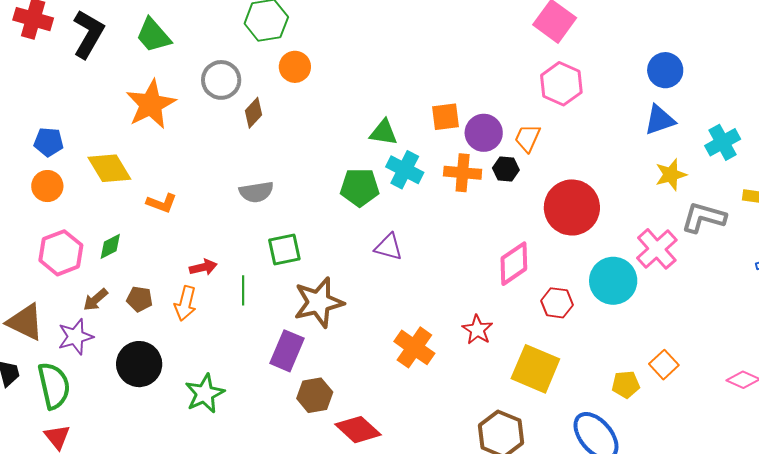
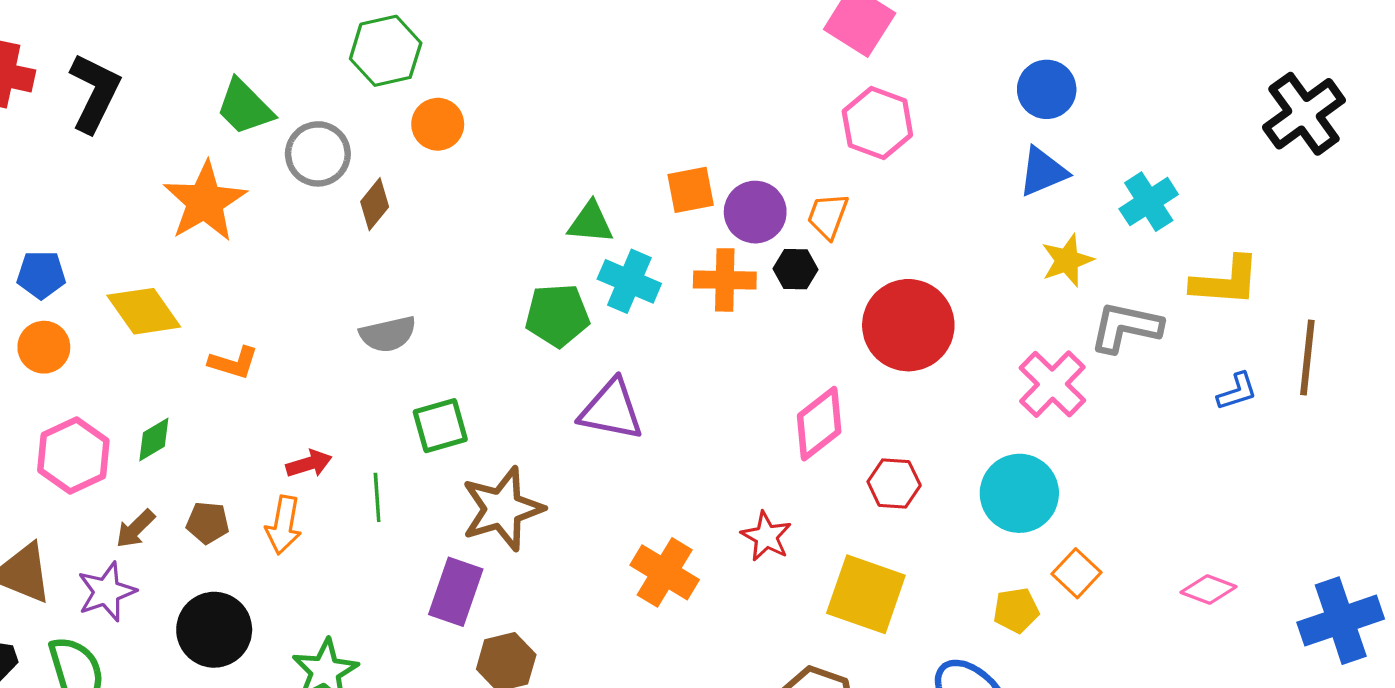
green trapezoid: (153, 35) -> (245, 107), moved
purple triangle: (389, 247) -> (611, 410), size x1.4
cyan circle: (613, 281) -> (1019, 493), moved

